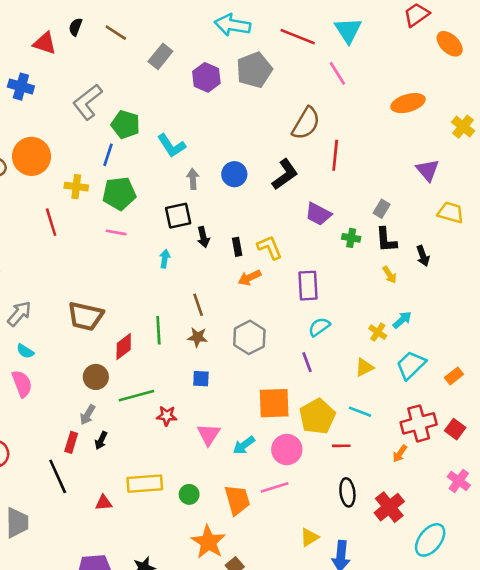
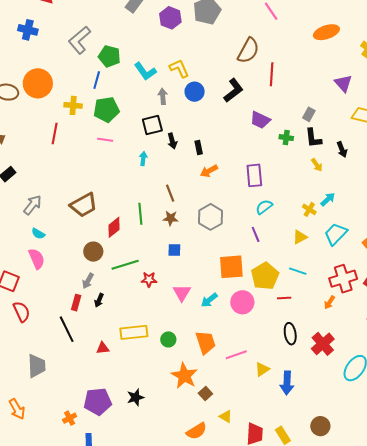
red line: (51, 222) -> (55, 134), turned 30
yellow L-shape: (270, 247) -> (179, 68), moved
brown trapezoid: (85, 316) -> (84, 205), turned -40
pink line: (275, 487) -> (236, 355), moved

